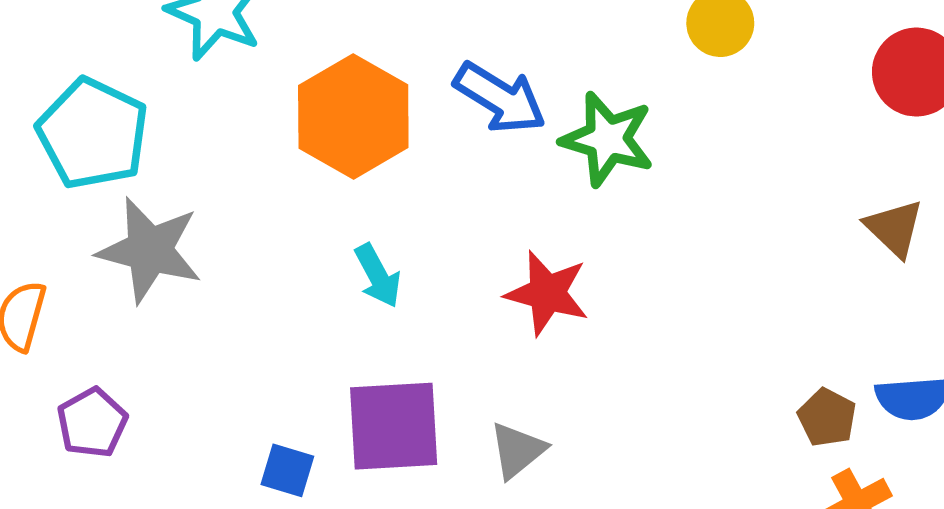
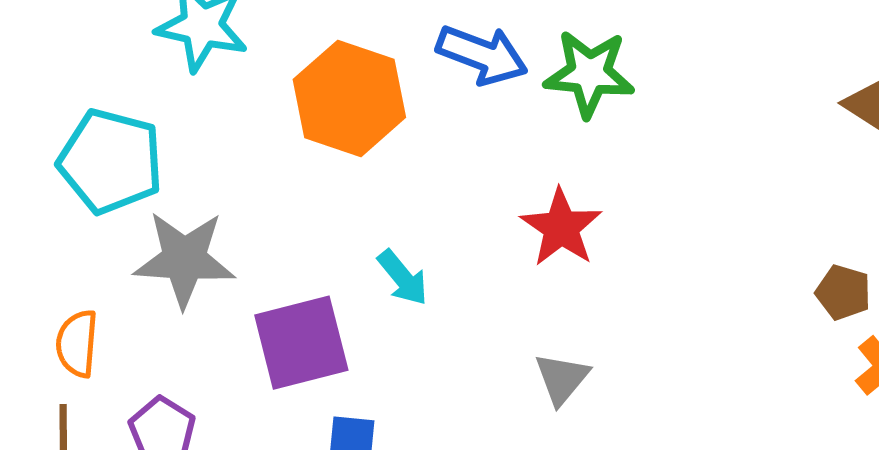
cyan arrow: (378, 276) -> (403, 278), moved
red star: (547, 293) -> (561, 227), turned 30
purple square: (394, 426) -> (301, 343), moved

